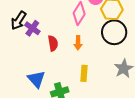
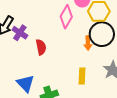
orange arrow: (78, 43) -> (88, 43), moved
yellow rectangle: (84, 73) -> (82, 76), moved

